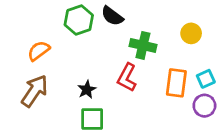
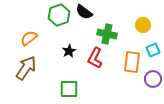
cyan square: (206, 79) -> (153, 50), moved
black star: (87, 90) -> (69, 51), moved

